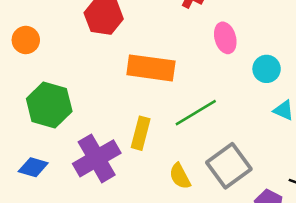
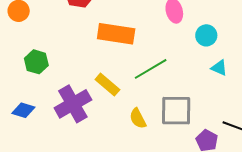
green hexagon: (49, 105) -> (36, 62), size x0.7
yellow rectangle: (141, 133) -> (107, 85), turned -65
gray square: (229, 166) -> (176, 111), turned 36

